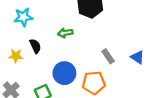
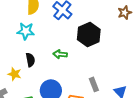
yellow star: (16, 56) -> (15, 74), moved

